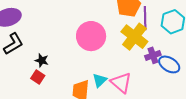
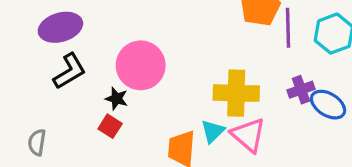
pink circle: (91, 36) -> (141, 65), moved
yellow cross: (134, 37) -> (236, 93), moved, turned -36

